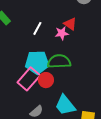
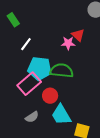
white line: (37, 28) -> (26, 44), moved
red circle: (46, 80) -> (50, 96), moved

